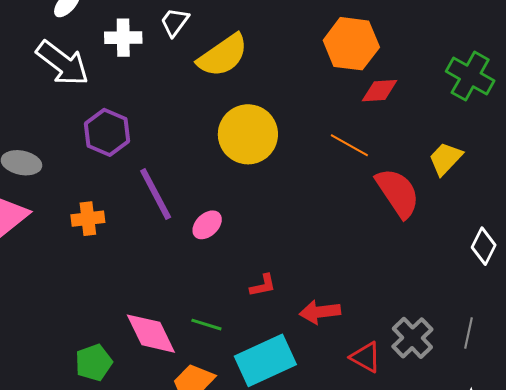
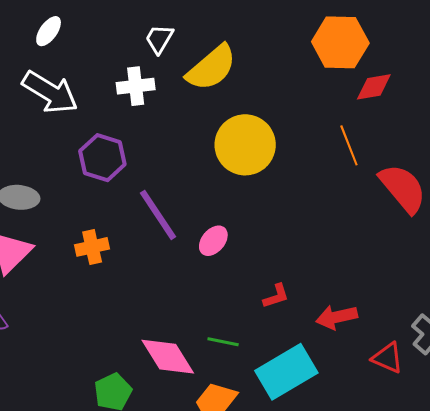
white cross: (123, 38) -> (136, 86), moved
orange line: (349, 145) -> (349, 145), turned 45

